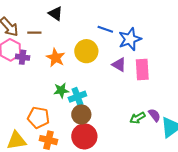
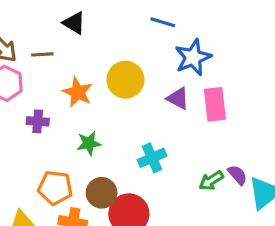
blue line: (105, 29) -> (163, 22), moved
purple cross: (23, 57) -> (38, 121), moved
cyan cross: (77, 97) -> (152, 158), moved
brown circle: (81, 114) -> (102, 193), moved

